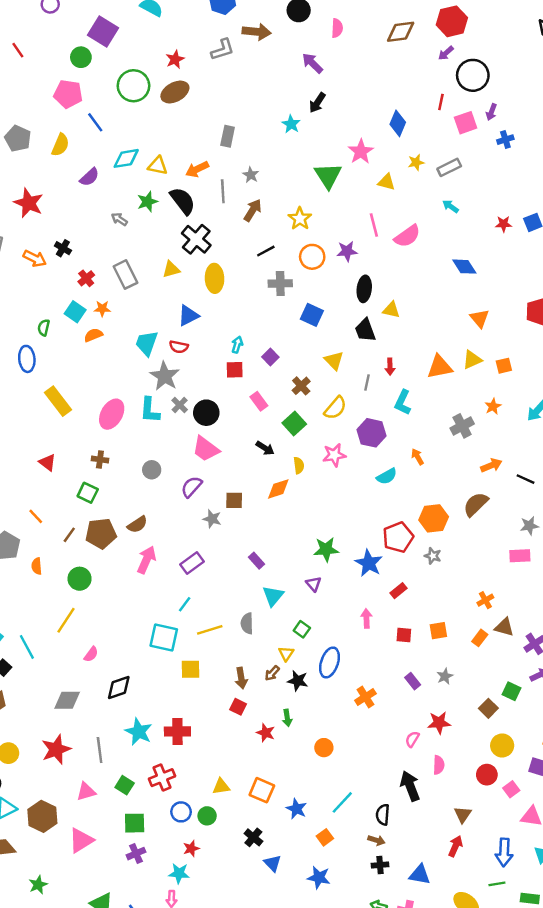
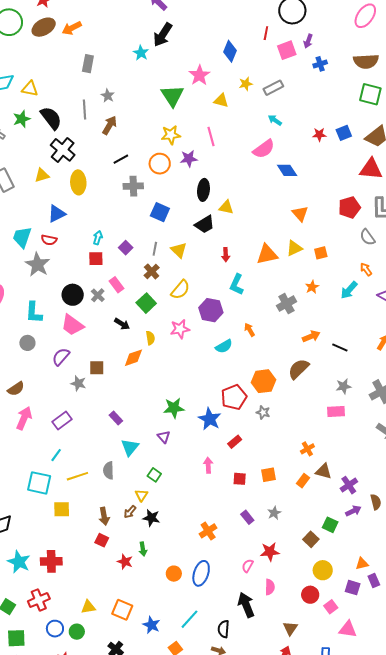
black arrow: (317, 103) -> (163, 35), size x1.4
orange arrow: (197, 169) -> (72, 28), moved
yellow star: (300, 219) -> (171, 135), moved, turned 30
pink semicircle: (407, 236) -> (264, 149), moved
black trapezoid: (365, 330) -> (205, 224), turned -100
gray line: (367, 383) -> (155, 249), moved
gray cross: (180, 405) -> (98, 295), moved
cyan L-shape: (150, 410) -> (34, 313), moved
blue ellipse: (330, 662) -> (201, 573), moved

